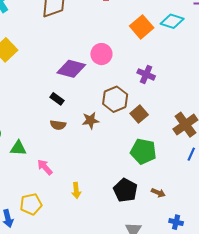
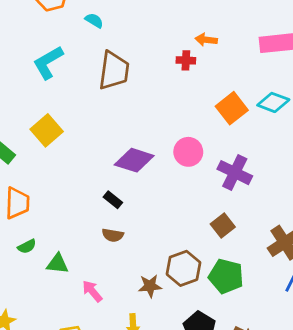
pink circle: (101, 54) -> (188, 152), moved
purple cross: (146, 74) -> (235, 173), size x1.4
brown hexagon: (115, 99) -> (183, 268), moved
brown star: (90, 120) -> (150, 286), moved

